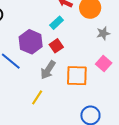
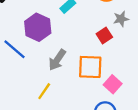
red square: (56, 46) -> (104, 35), moved
pink square: (104, 64) -> (113, 84), moved

